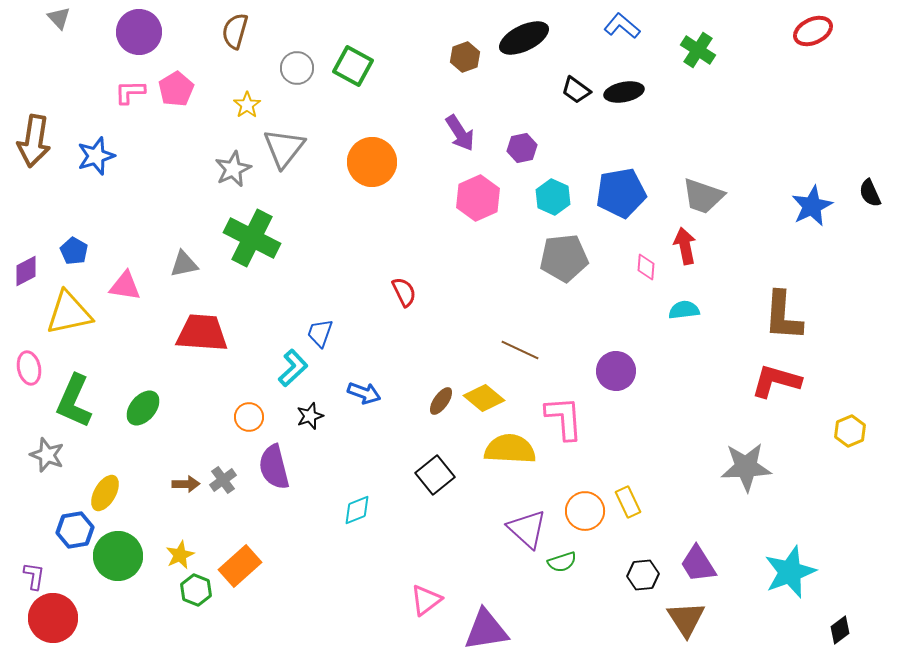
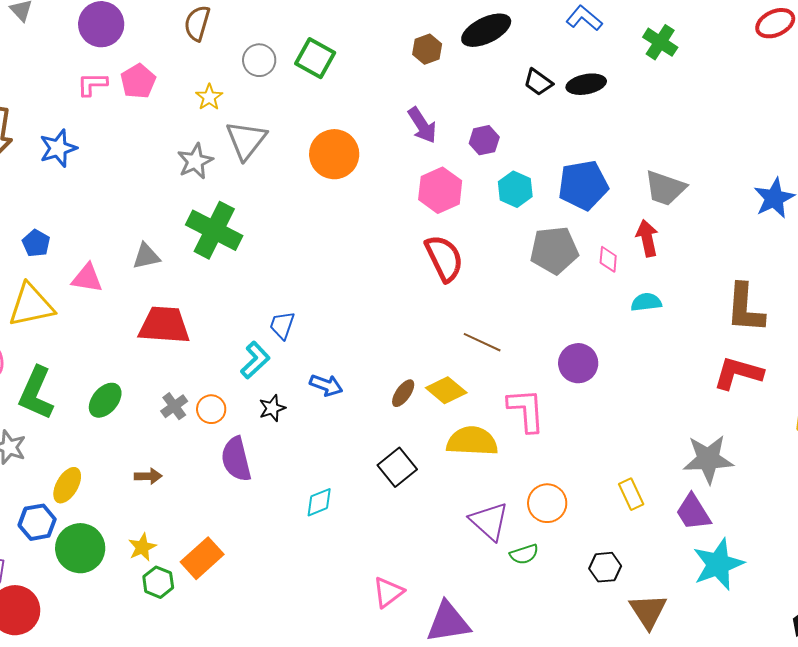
gray pentagon: (564, 258) -> (554, 250), moved
red semicircle: (404, 292) -> (444, 258), moved, size x1.6
gray cross: (223, 480) -> (174, 406), moved
yellow rectangle: (628, 502) -> (631, 494), moved
purple trapezoid: (698, 564) -> (693, 512), moved
cyan star: (790, 572) -> (718, 564), moved

